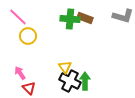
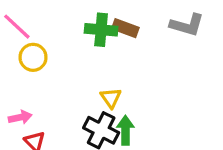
yellow triangle: (65, 67) -> (111, 98), moved
pink arrow: (20, 73) -> (20, 117), turned 112

